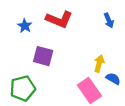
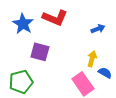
blue arrow: (109, 20) -> (98, 29), moved, turned -88
blue star: (25, 26) -> (23, 24), size x1.5

